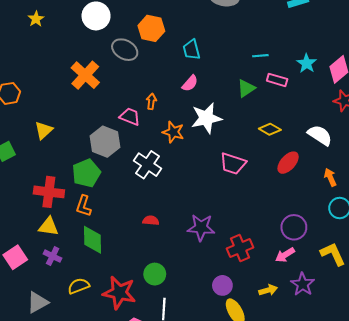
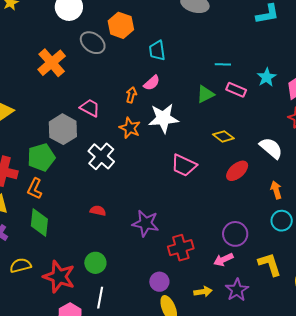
orange arrow: (151, 101) -> (131, 95), moved

